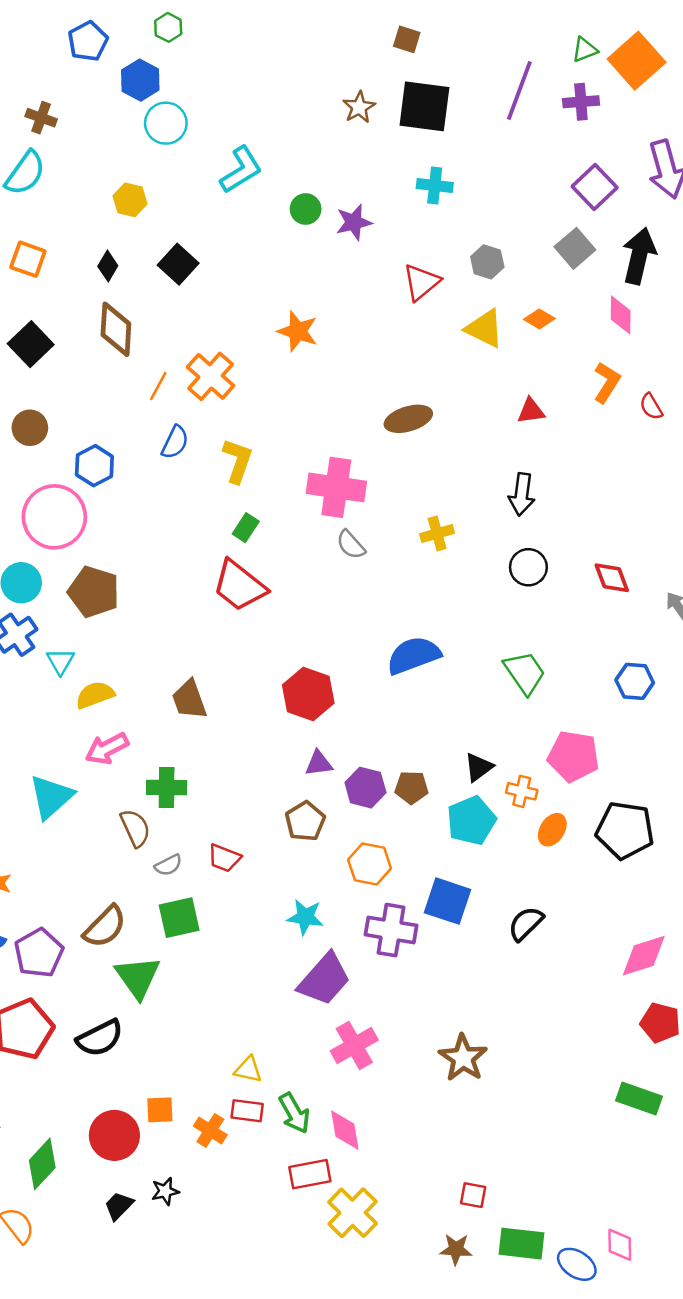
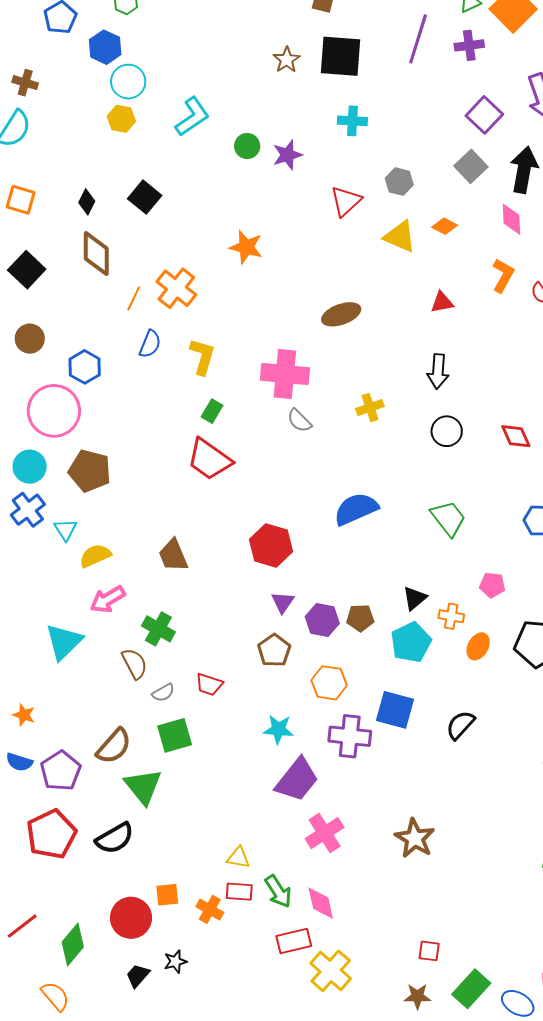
yellow hexagon: (130, 200) -> (121, 119), moved
pink pentagon: (573, 756) -> (492, 585), size x0.6
purple triangle: (319, 763) -> (283, 602), turned -45
green cross: (167, 788) -> (158, 629), turned 32
green rectangle: (522, 1244) -> (471, 989), turned -51

